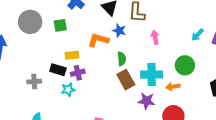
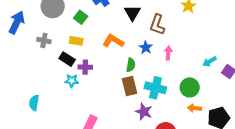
green square: (60, 25) -> (81, 17), turned 32
blue star: (119, 31) -> (146, 47), moved
yellow rectangle: (72, 55) -> (76, 41), moved
gray cross: (34, 82) -> (44, 40), moved
orange arrow: (173, 87) -> (194, 108), moved

